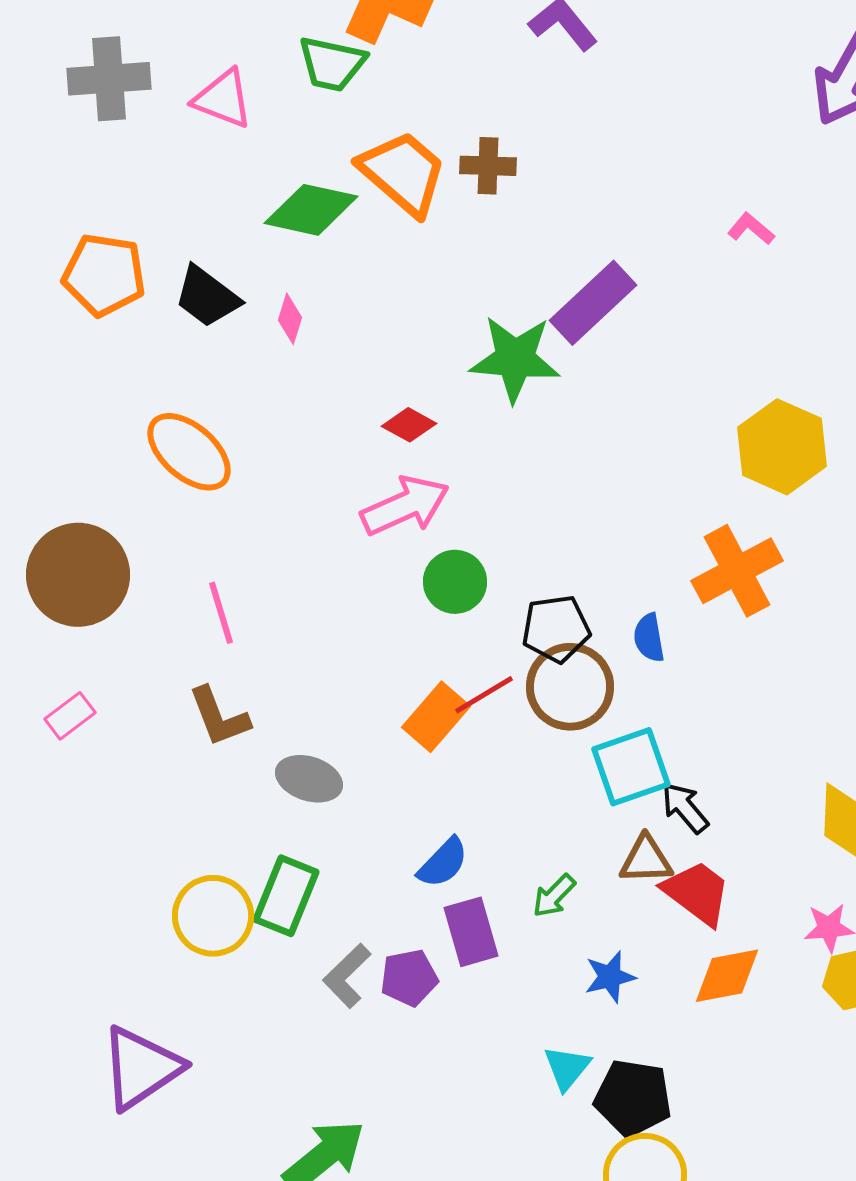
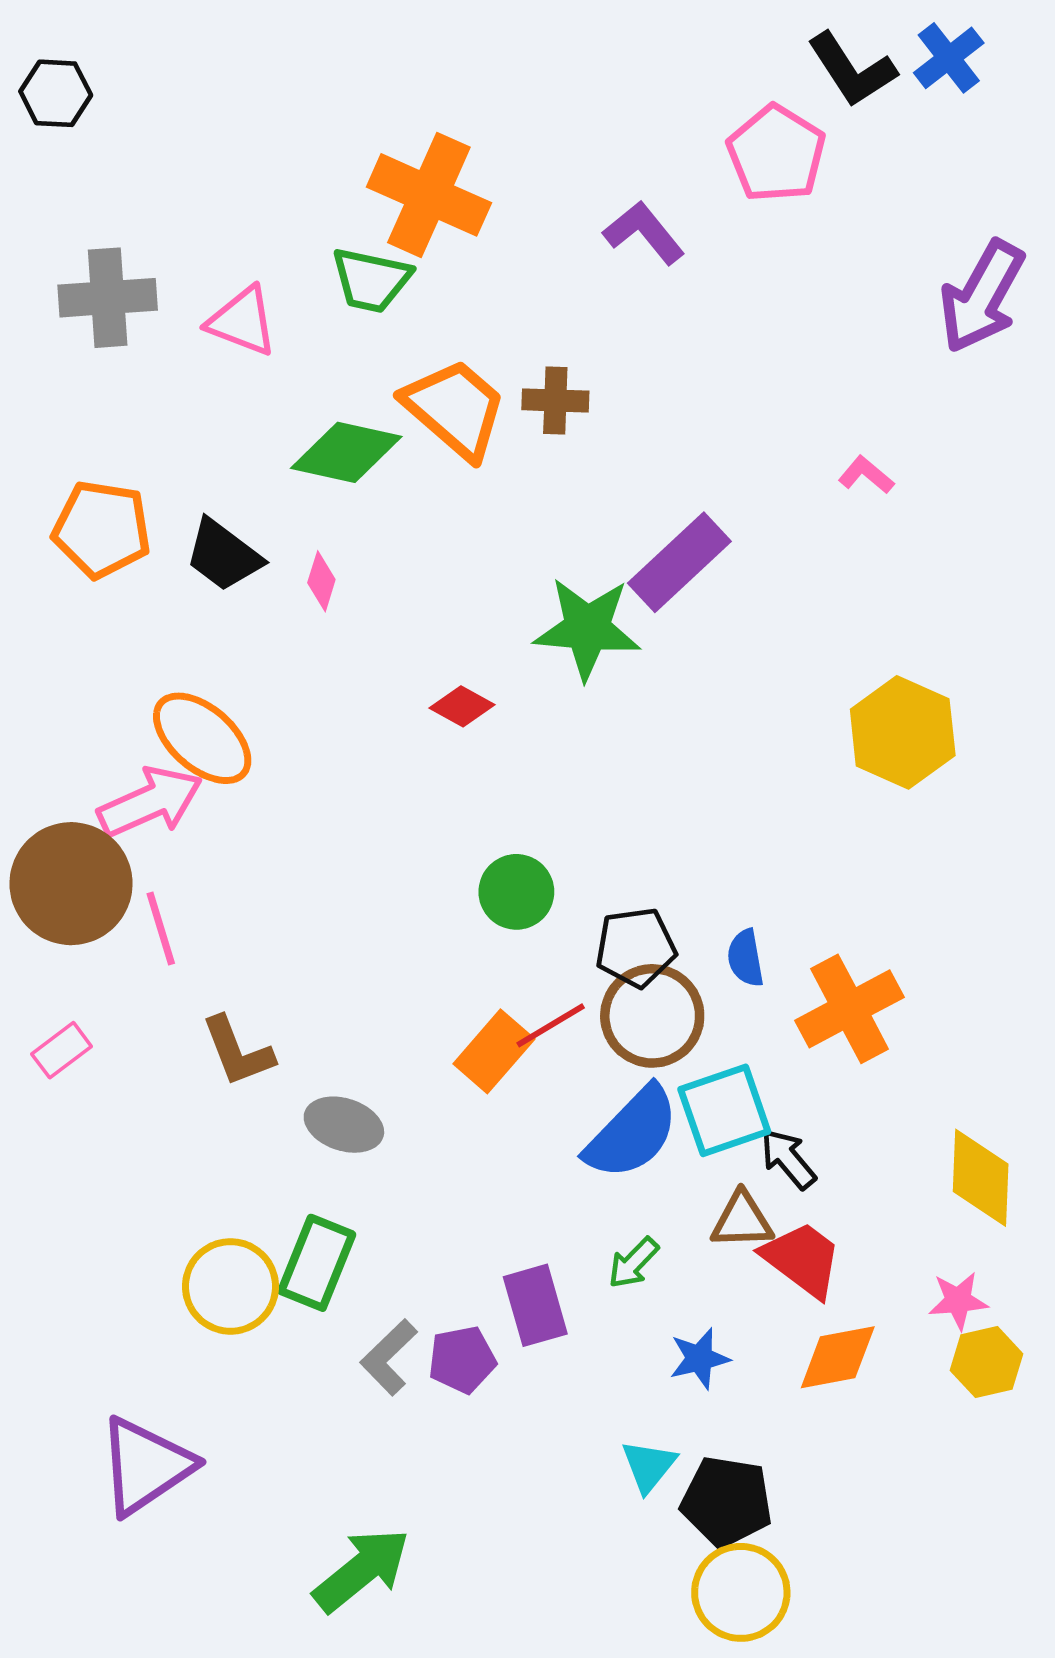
pink arrow: (405, 506) -> (150, 802), moved
orange cross: (737, 571) -> (849, 1009), moved
pink line: (221, 613) -> (161, 929), moved
blue semicircle: (443, 863) -> (632, 1133), moved, size x1.6

